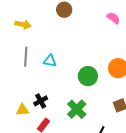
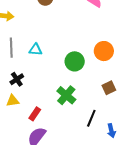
black cross: (41, 101) -> (17, 79), moved

